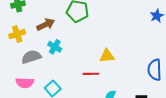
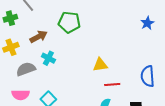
red line: (91, 74) -> (112, 84), moved

